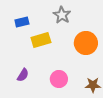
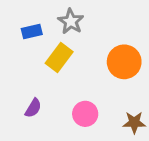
gray star: (62, 15) -> (71, 21), moved
yellow rectangle: (41, 40) -> (59, 58), turned -36

